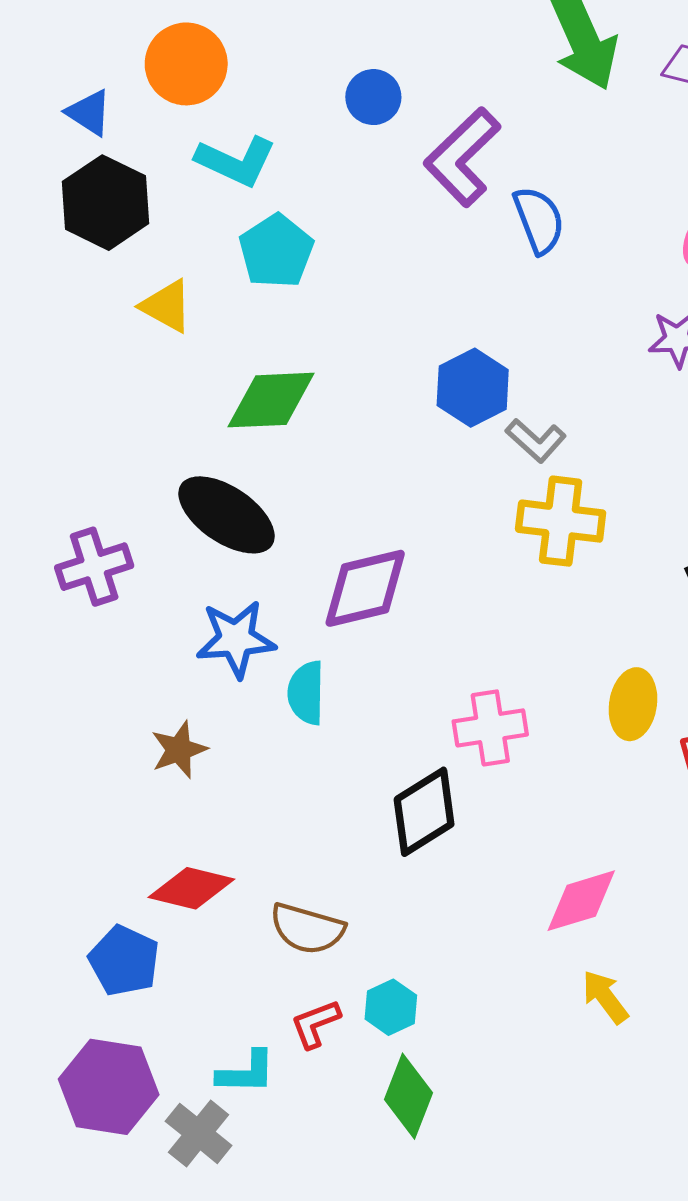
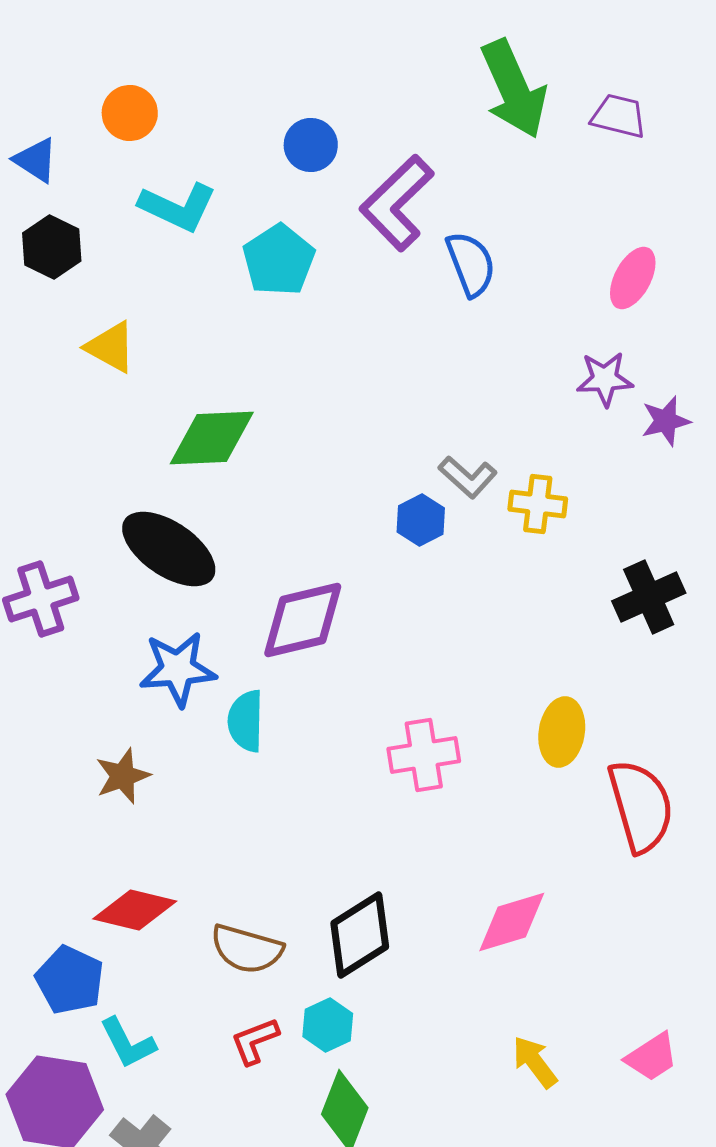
orange circle: (186, 64) -> (130, 113), size x0.7
black hexagon: (106, 203) -> (52, 247), size x0.7
cyan pentagon: (276, 251) -> (279, 260), moved
blue hexagon: (473, 388) -> (421, 520), moved, size x0.7
yellow cross: (561, 521) -> (538, 504), moved, size x0.7
black diamond: (424, 812) -> (360, 935), moved
yellow arrow: (605, 997) -> (535, 1062), moved
cyan L-shape: (246, 1072) -> (128, 1043), moved, turned 62

